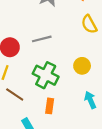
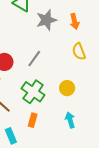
gray line: (42, 39) -> (34, 59), turned -48

